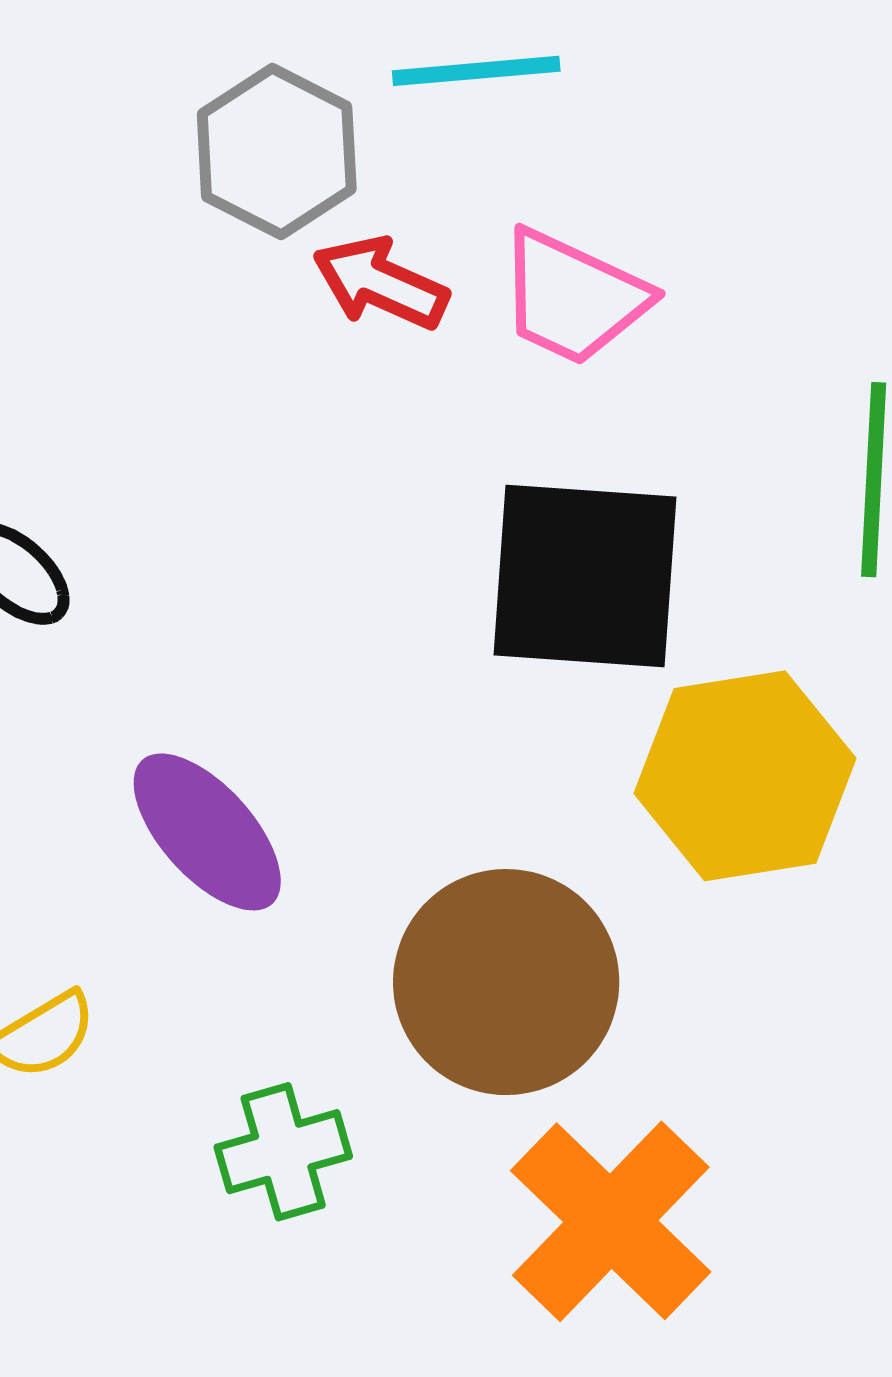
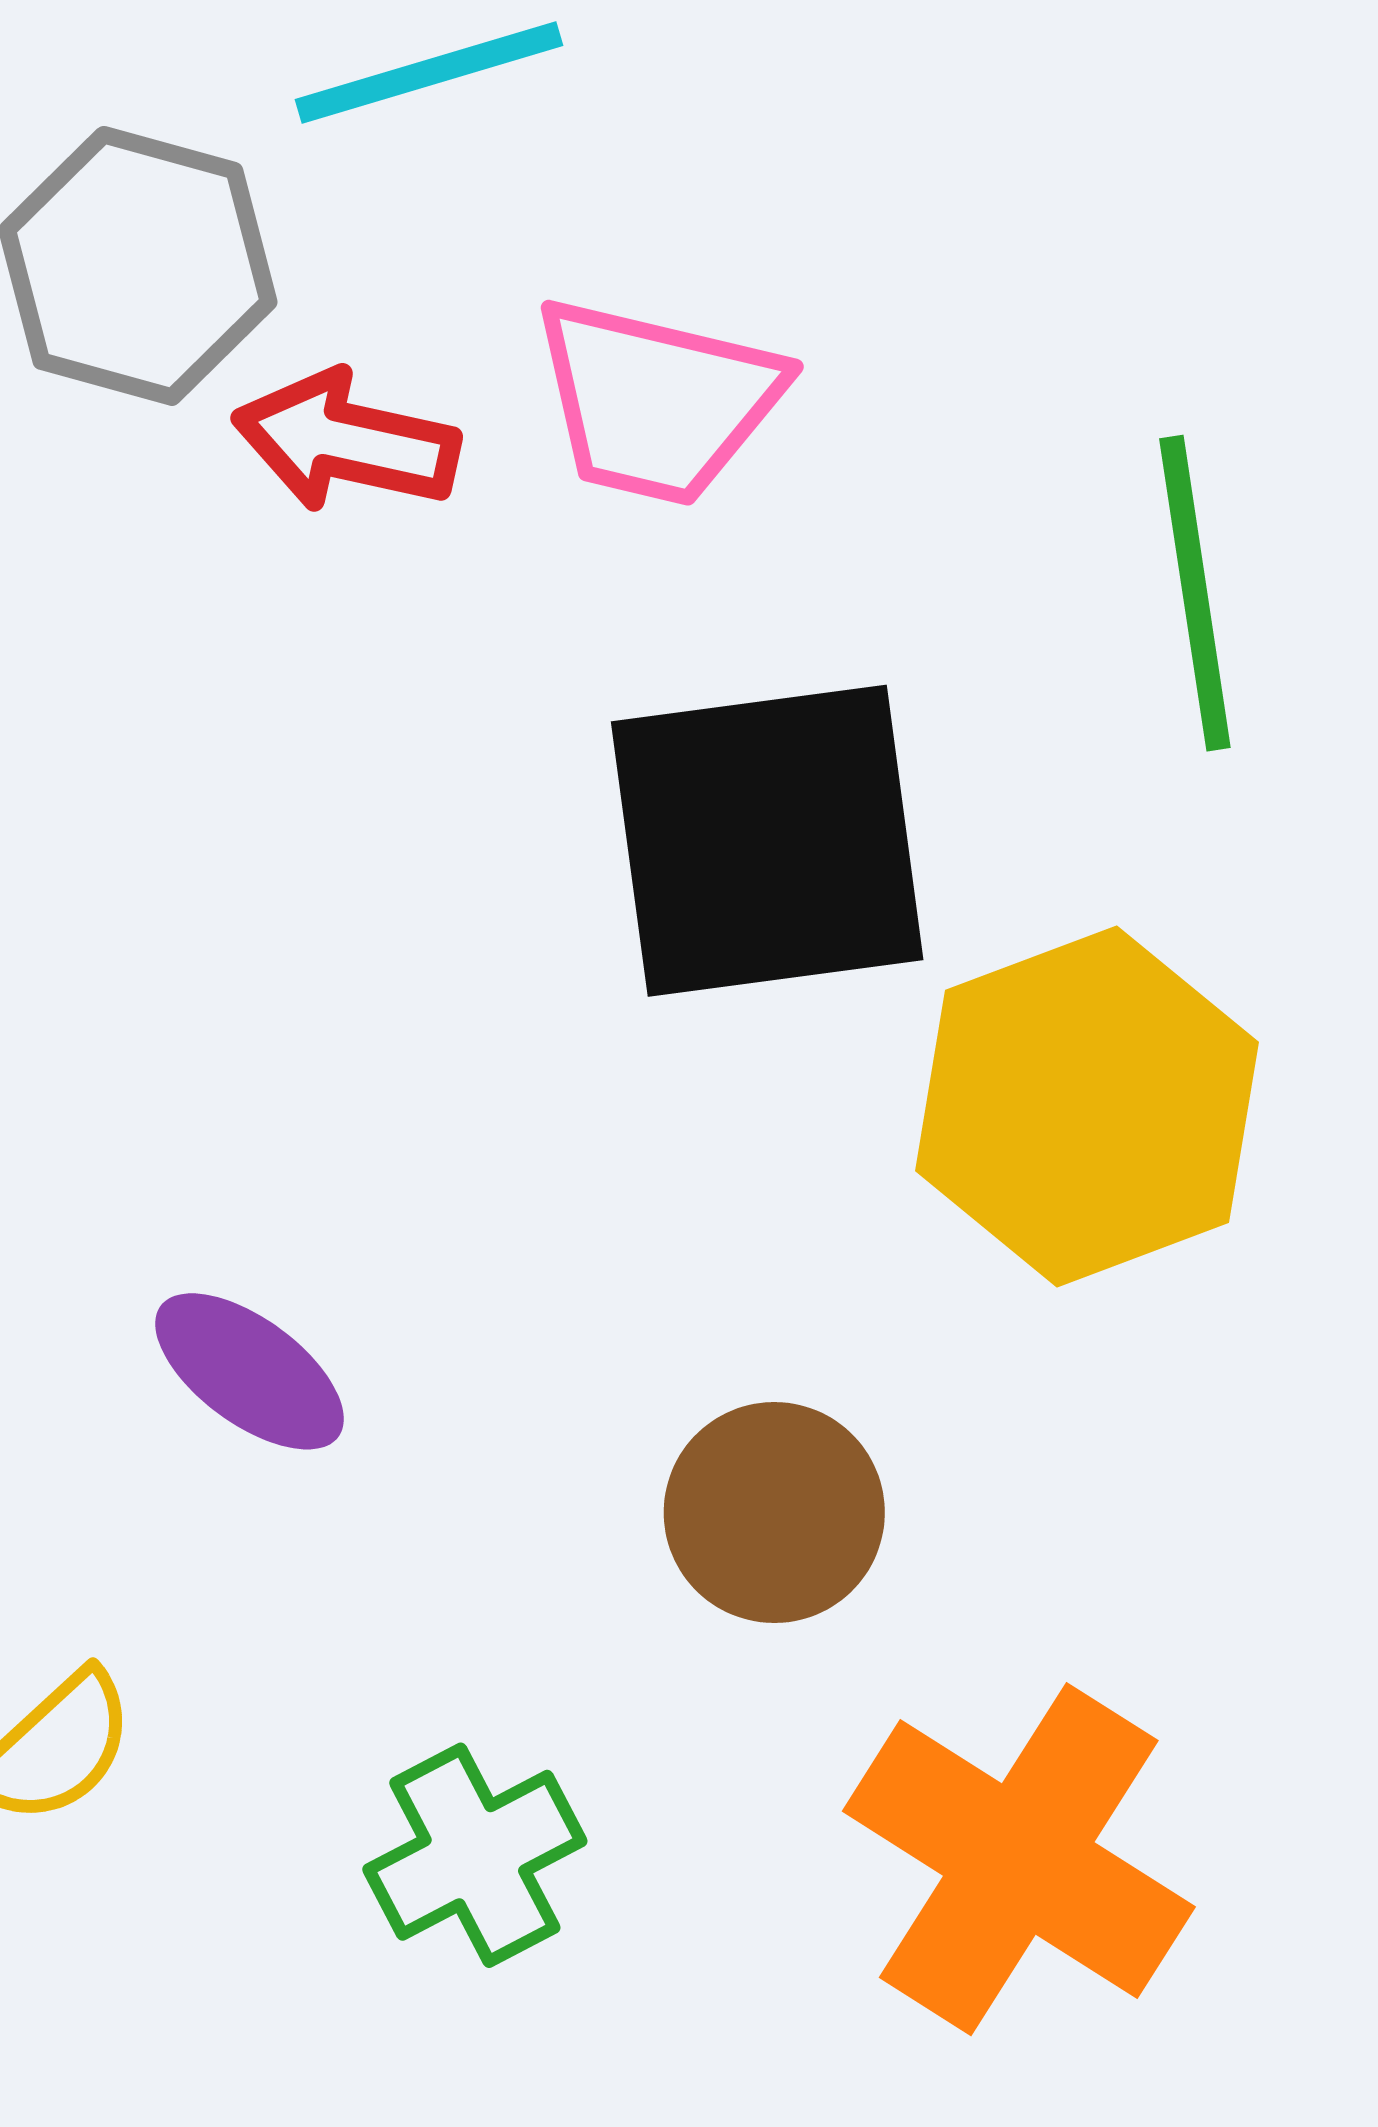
purple ellipse: (207, 832) -> (250, 1371), size x0.7
brown circle: (506, 982) -> (774, 1513), size x0.6

